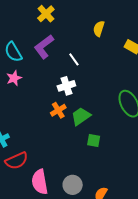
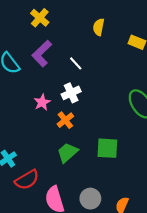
pink star: (14, 78) -> (42, 102), moved
green trapezoid: (81, 116) -> (67, 153), moved
green square: (94, 141) -> (107, 148), size x1.5

